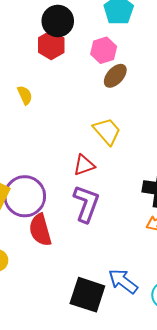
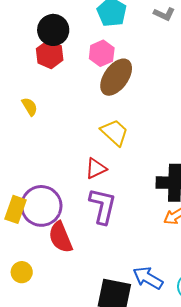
brown ellipse: (115, 76) -> (116, 77), size x1.5

